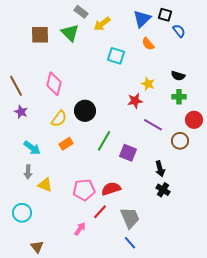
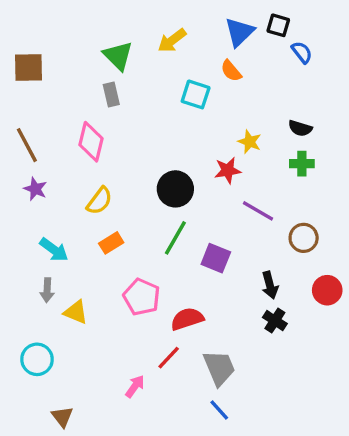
gray rectangle: (81, 12) -> (111, 94), moved, turned 40
brown square: (40, 35) -> (29, 67), moved
orange semicircle: (148, 44) -> (231, 71), moved
black circle: (85, 111) -> (175, 189), moved
red circle: (194, 120) -> (327, 290), moved
pink pentagon: (84, 190) -> (142, 297), moved, turned 30

